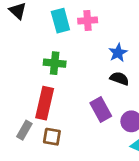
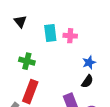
green cross: (55, 63) -> (27, 61), moved
black semicircle: (119, 79) -> (87, 81), turned 96

